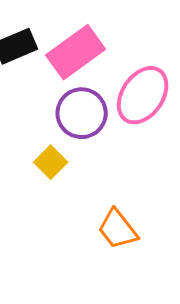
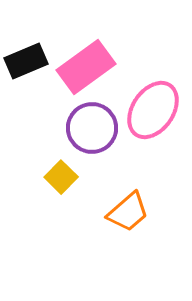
orange trapezoid: (118, 229) -> (128, 212), moved, turned -93

